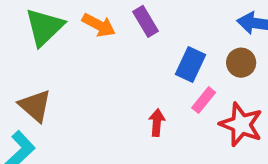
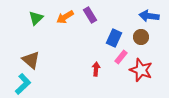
orange arrow: (99, 25) -> (65, 17), turned 120
green triangle: (44, 27) -> (36, 18), size x0.7

